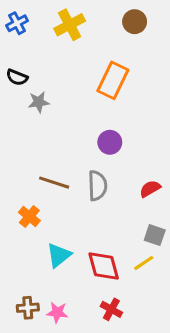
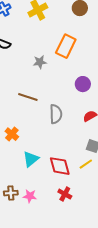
gray star: (39, 102) -> (40, 62), moved
purple circle: (110, 142) -> (83, 84), moved
brown line: (54, 183) -> (28, 97), moved

